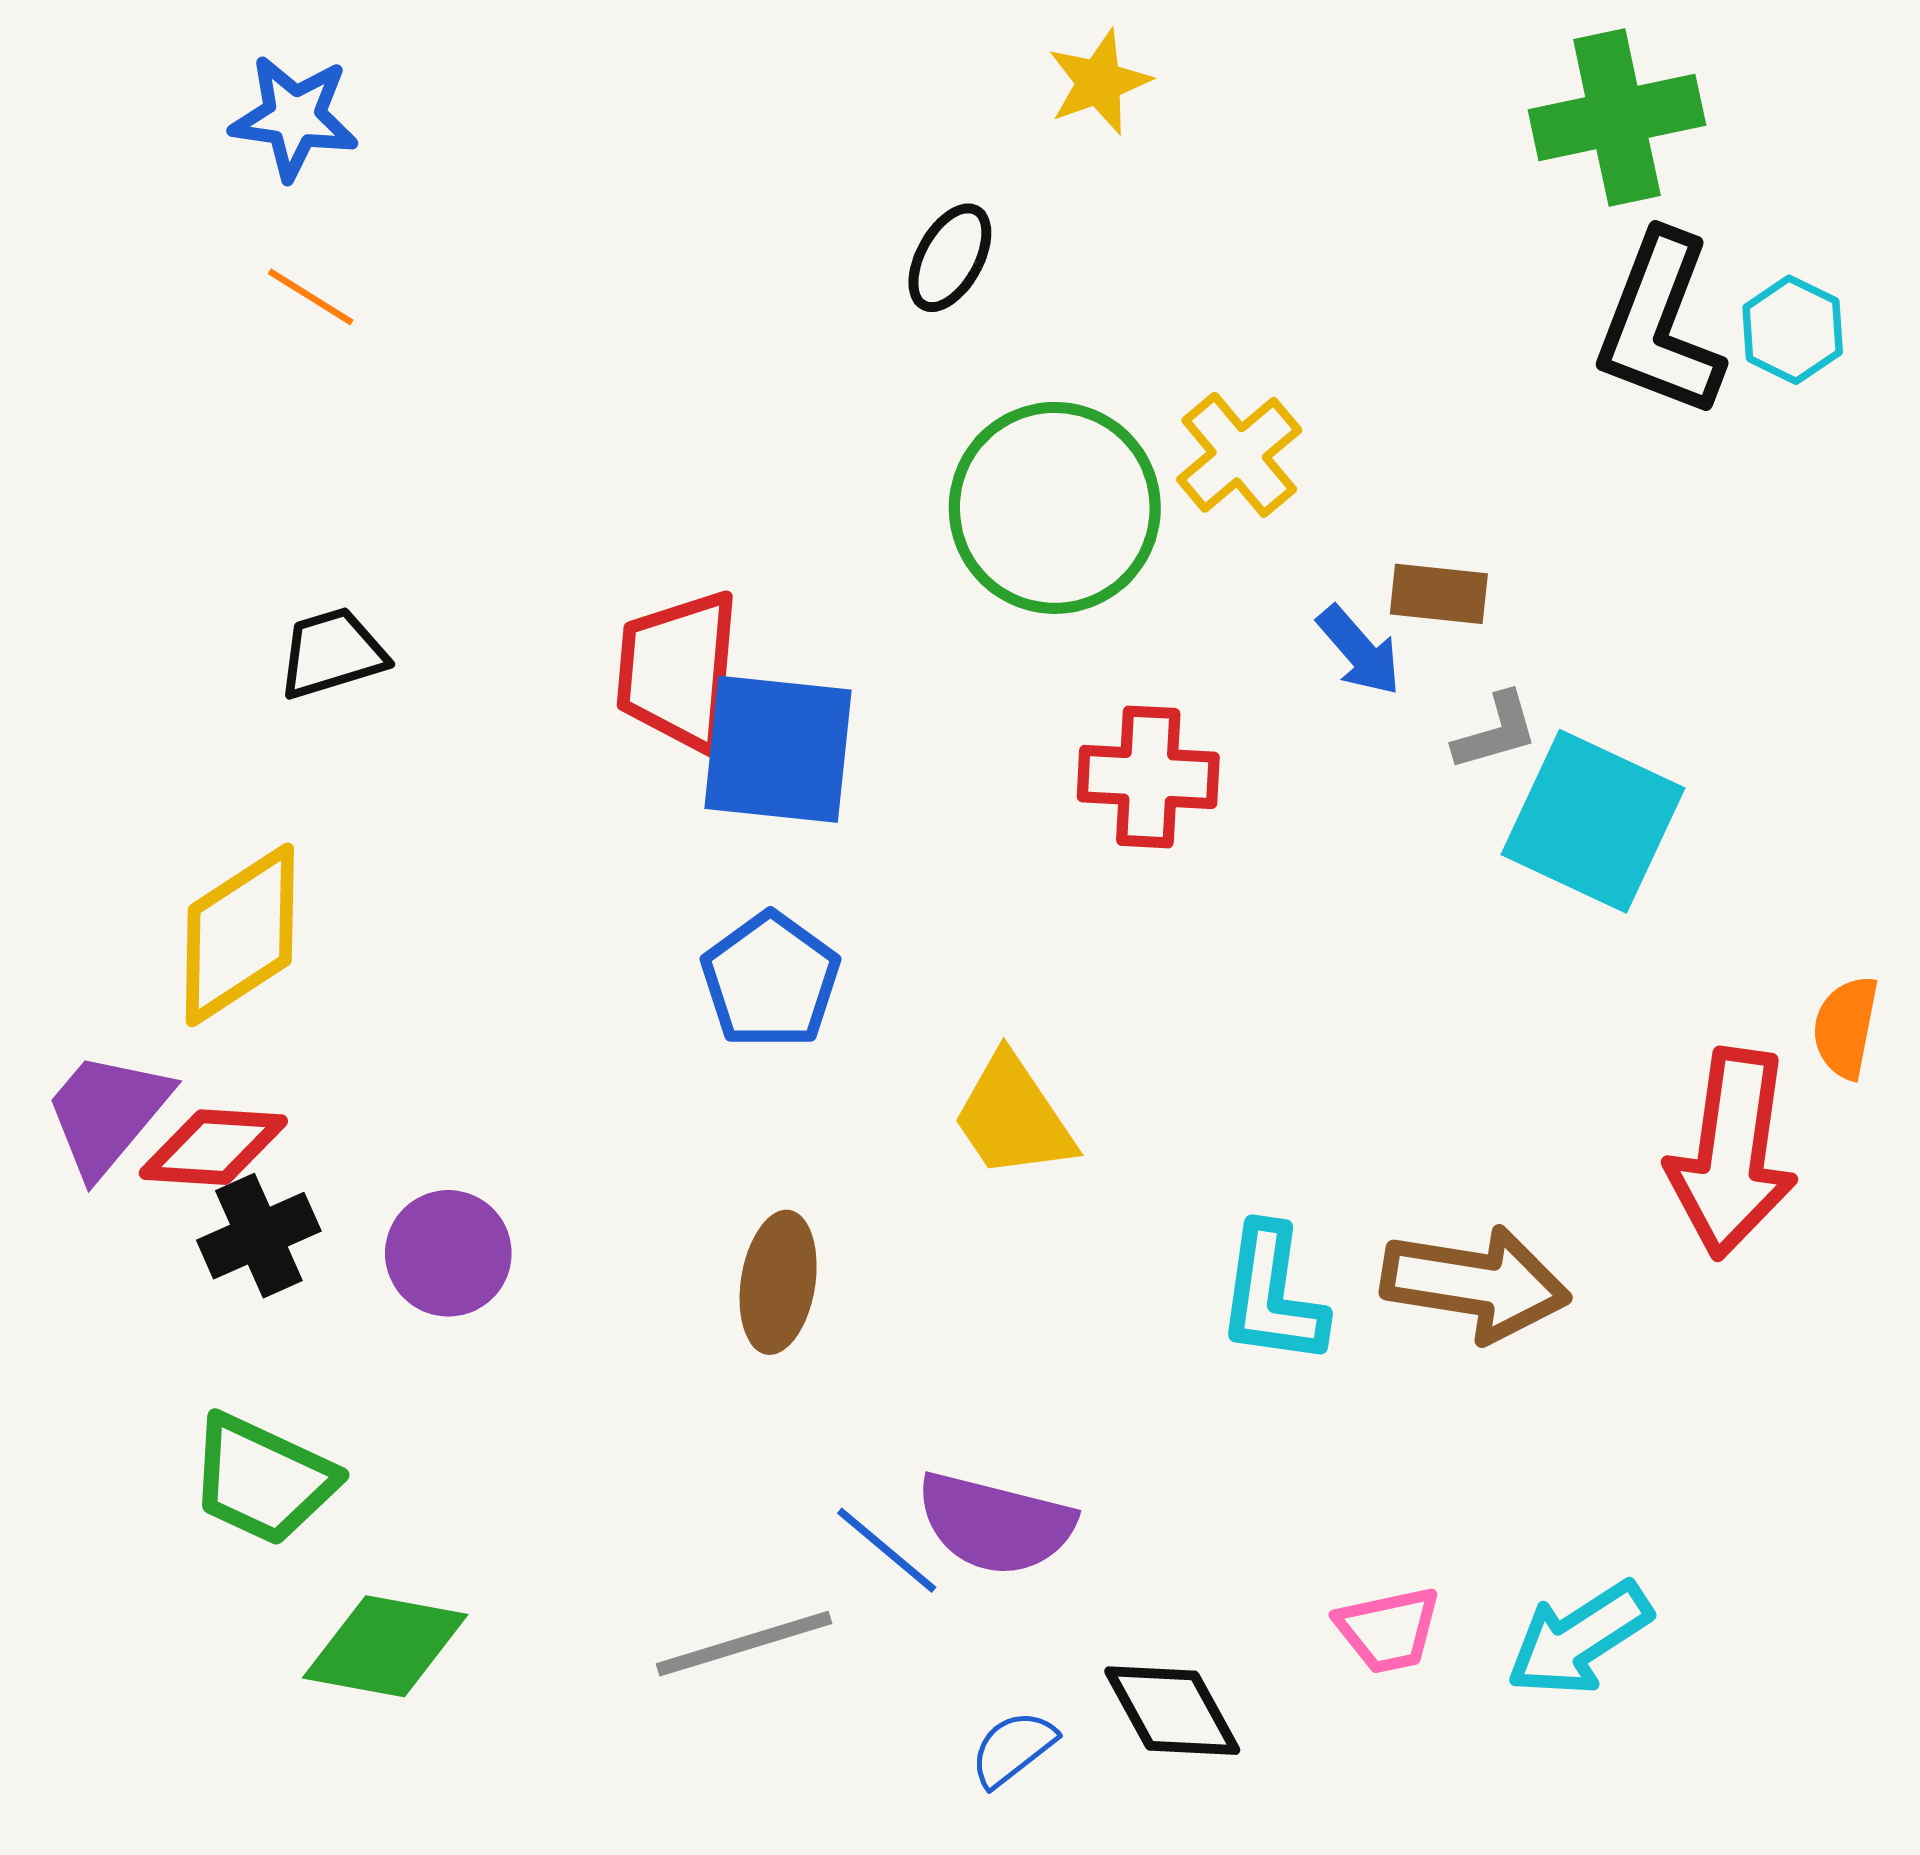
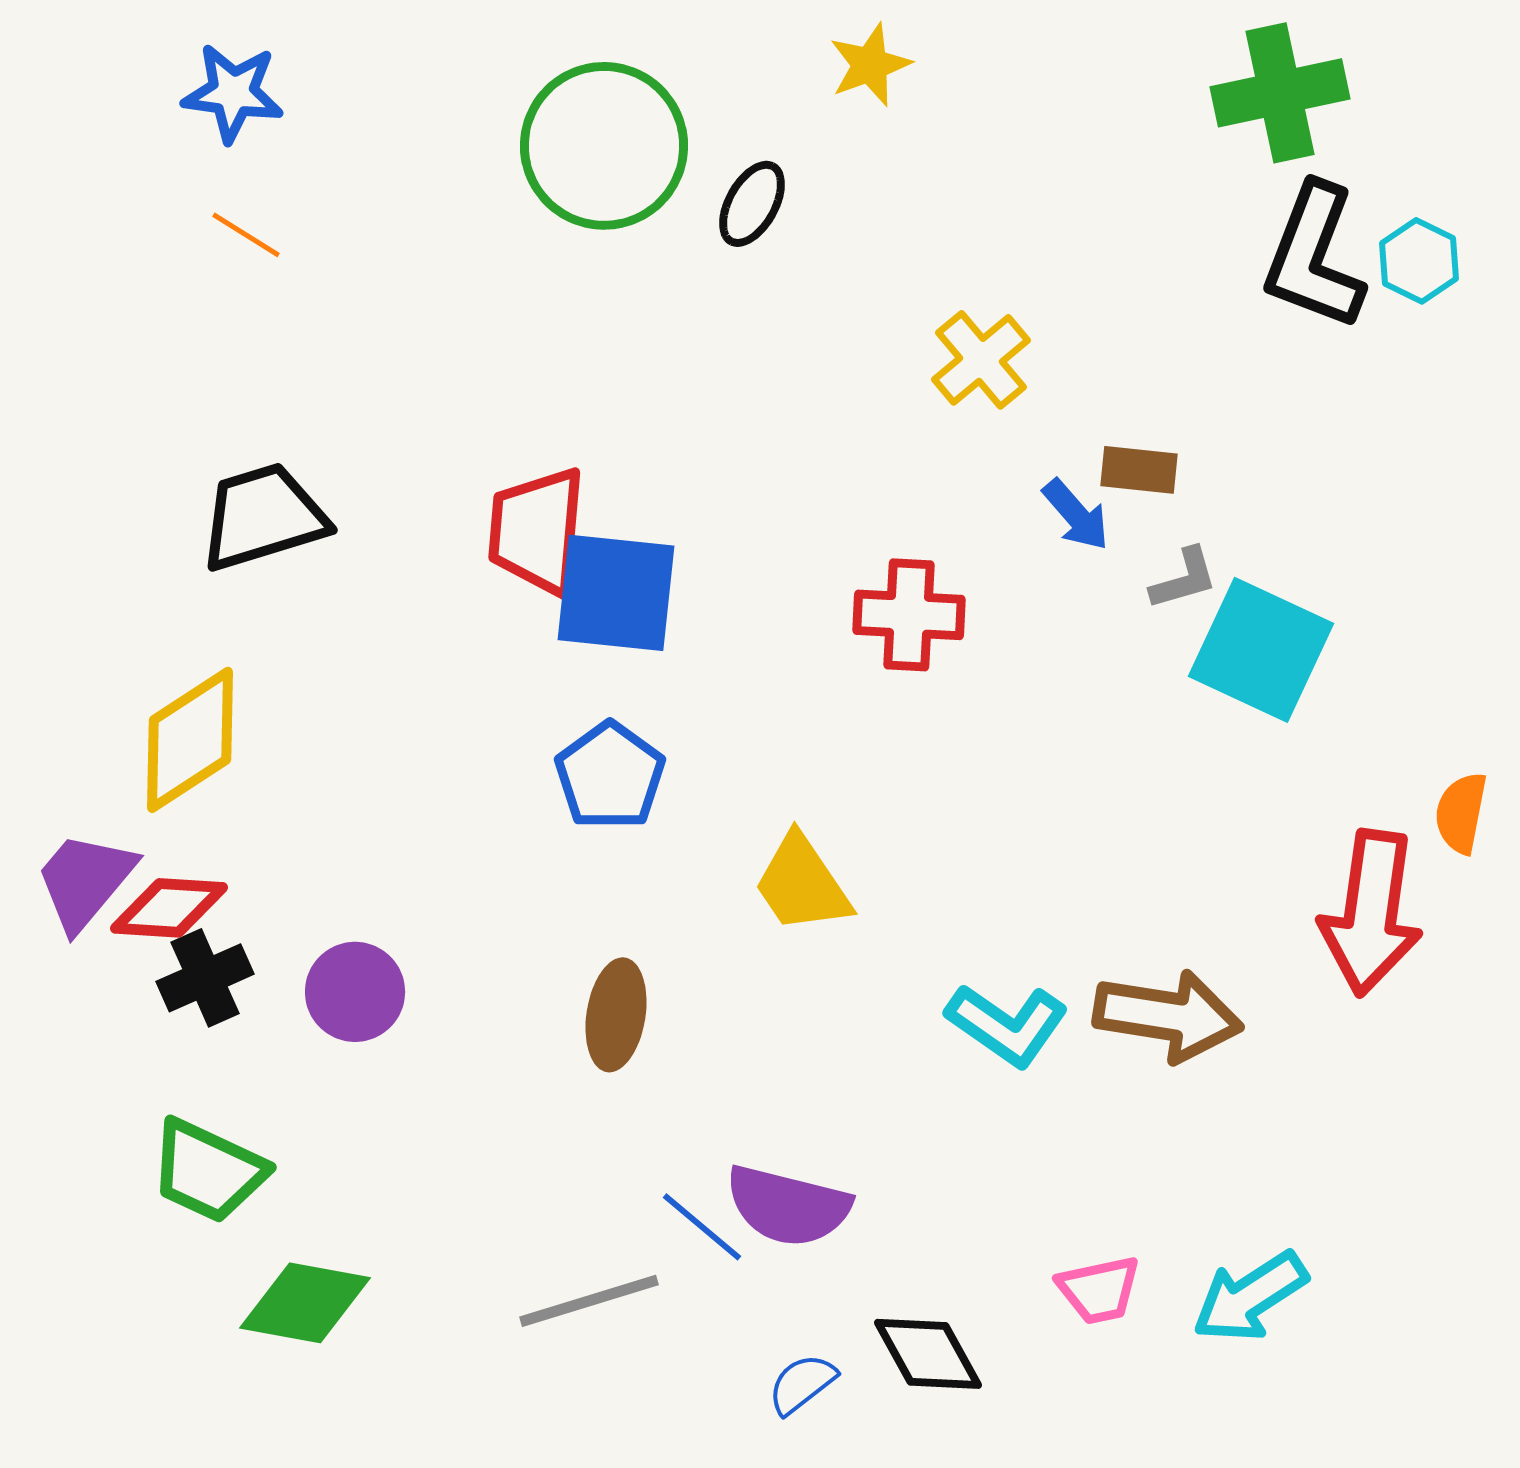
green circle: (1055, 508) -> (604, 146), moved
black trapezoid: (332, 653) -> (263, 517), size x1.5
cyan L-shape: (1272, 1295) -> (1007, 1025), turned -63

